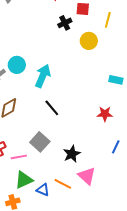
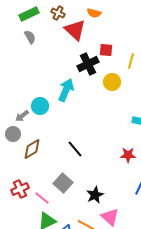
black cross: (65, 23) -> (88, 64), size x1.5
cyan arrow: (43, 76) -> (66, 90), moved
pink line: (19, 157) -> (42, 198), turned 49

